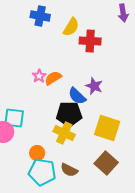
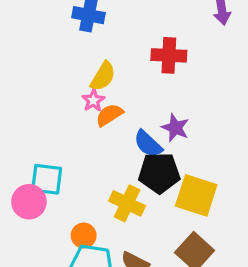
yellow semicircle: (71, 27) -> (103, 76), moved
pink star: (39, 76) -> (93, 100), moved
black pentagon: (69, 114) -> (159, 173), moved

